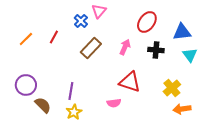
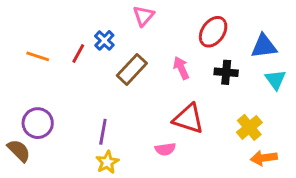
blue cross: (81, 21) -> (104, 40), moved
orange line: (26, 39) -> (38, 56), turned 63
pink arrow: (125, 47) -> (181, 68), turned -49
brown semicircle: (43, 105) -> (19, 151), moved

